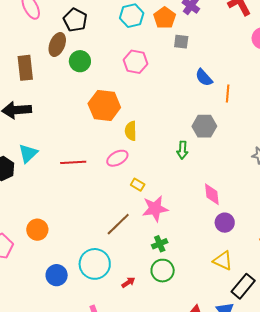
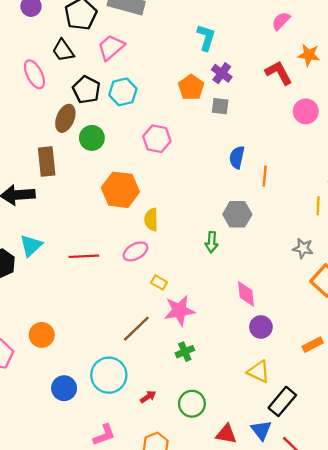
cyan hexagon: (132, 16) -> (123, 92), moved
gray square: (181, 42) -> (220, 106), moved
brown rectangle: (25, 68) -> (47, 162), moved
blue semicircle: (204, 78) -> (237, 157), turned 54
green circle: (163, 271) -> (192, 404), moved

